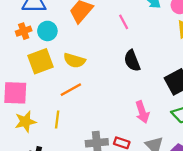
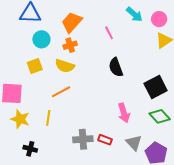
orange cross: (24, 31) -> (70, 45), moved
yellow square: (40, 61) -> (35, 66), size x0.7
yellow star: (25, 122) -> (20, 119), turned 30

